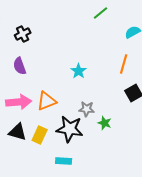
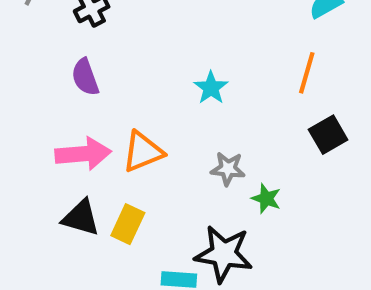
black star: (70, 129) -> (224, 254), moved

